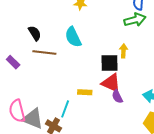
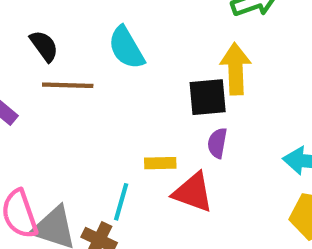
yellow arrow: (123, 51) -> (236, 69), size x1.6
red triangle: (111, 83) -> (193, 192), moved
purple semicircle: (117, 97) -> (217, 143), moved, turned 40

